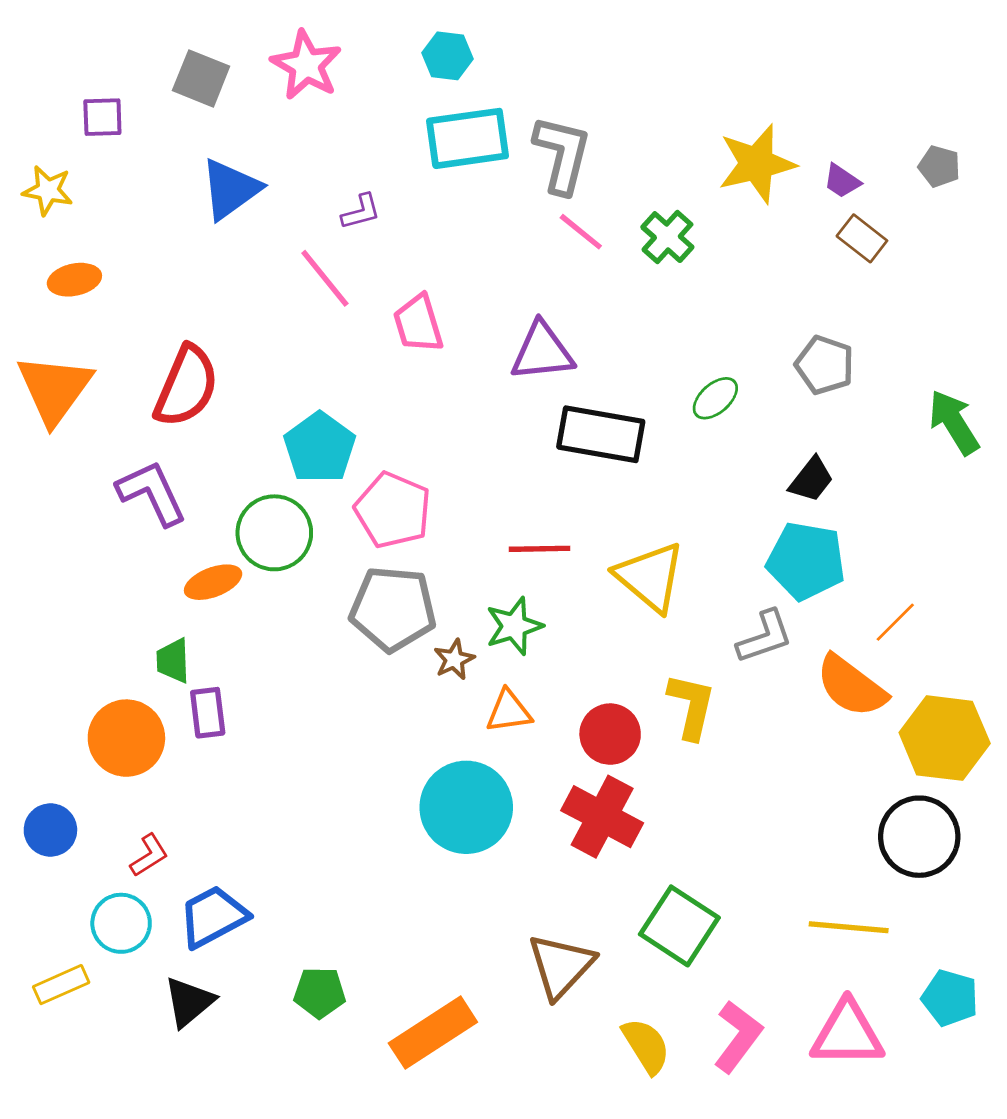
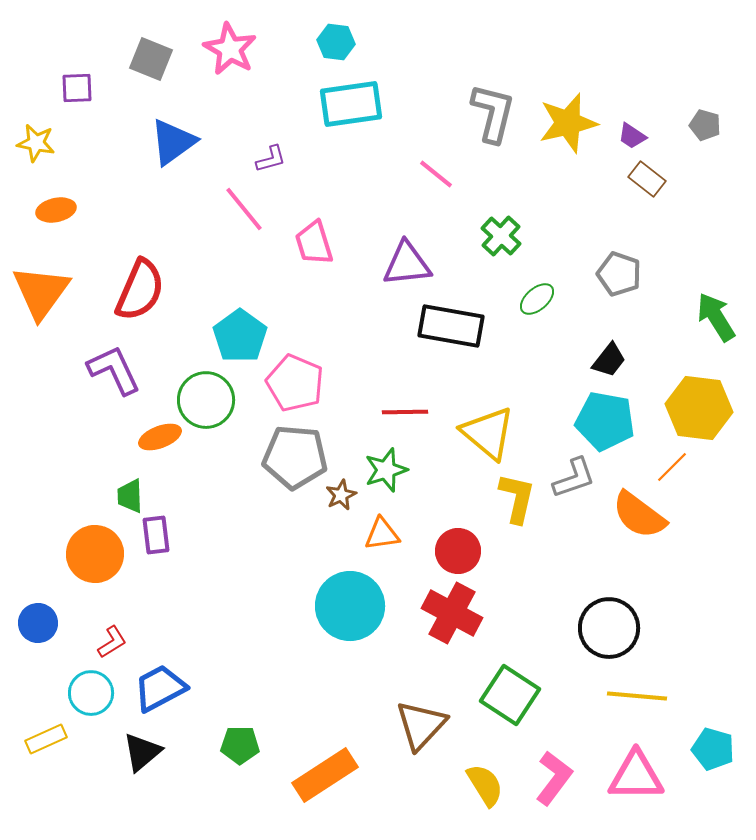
gray L-shape: (562, 154) -> (493, 113), moved
green cross: (667, 237) -> (501, 236), moved
yellow L-shape: (691, 706) -> (517, 498), moved
yellow hexagon: (945, 738) -> (699, 408), moved
black circle: (919, 837) -> (609, 628), moved

